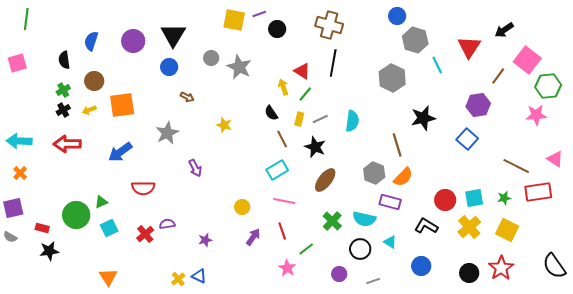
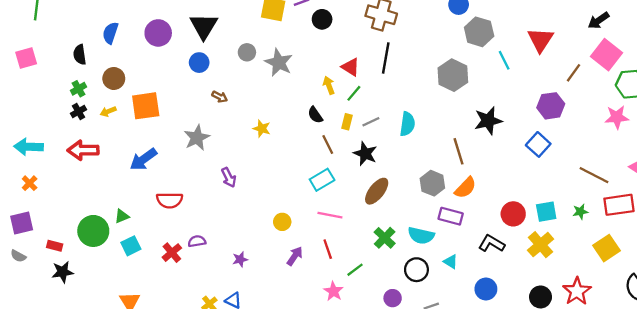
black arrow: (504, 30) -> (599, 20), moved
yellow square: (507, 230) -> (607, 248), moved, turned 30

